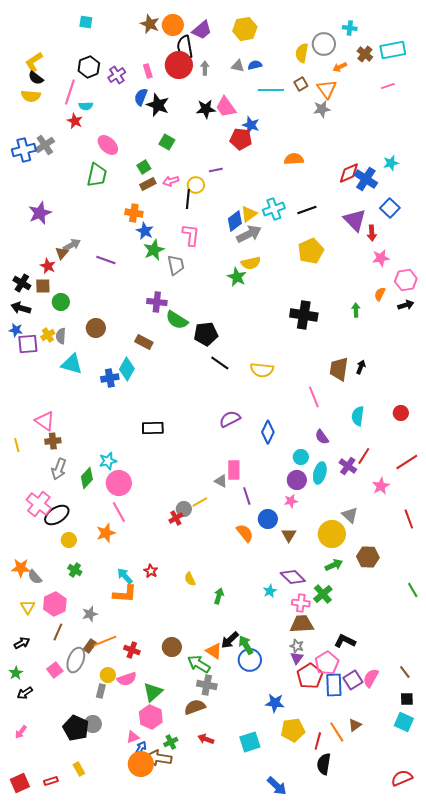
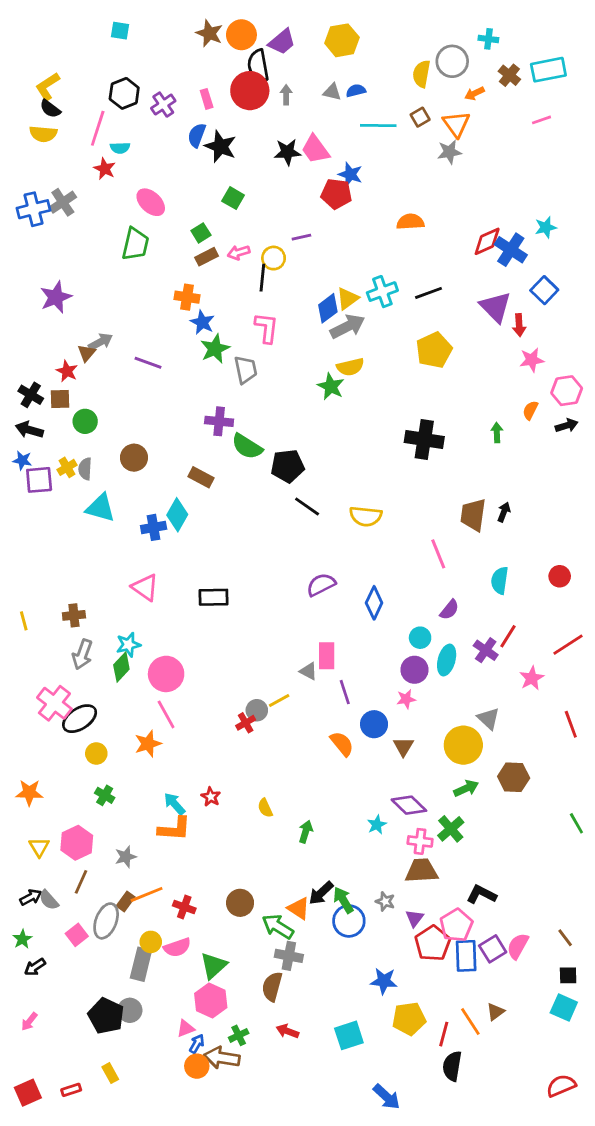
pink triangle: (45, 421) -> (145, 587), moved
purple semicircle: (322, 437) -> (449, 610), turned -105
cyan star: (108, 461) -> (128, 645), moved
gray semicircle: (35, 577) -> (49, 900), moved
gray star: (297, 646) -> (385, 901), moved
gray rectangle: (101, 691) -> (141, 964), size x1.6
brown semicircle: (195, 707) -> (272, 987), turned -55
orange circle: (141, 764) -> (197, 1066), size x0.7

